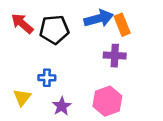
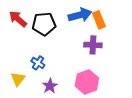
blue cross: (47, 78) -> (38, 63), turned 32

